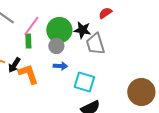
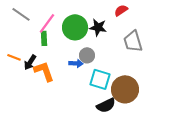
gray trapezoid: (95, 44) -> (133, 41), moved
gray circle: (56, 46) -> (87, 55), moved
brown circle: (141, 92) -> (125, 89), moved

